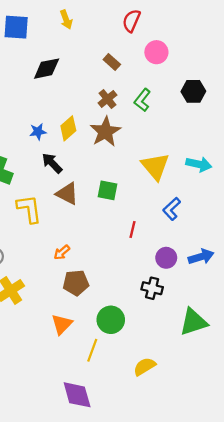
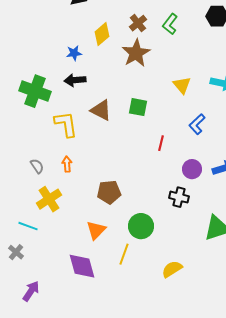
yellow diamond: (68, 128) -> (102, 34), moved
black arrow: (52, 163) -> (75, 80), moved, turned -50
yellow triangle: (155, 166) -> (182, 85), size x0.7
orange arrow: (62, 252) -> (67, 164), moved, turned 126
purple diamond: (77, 395) -> (82, 266), moved

